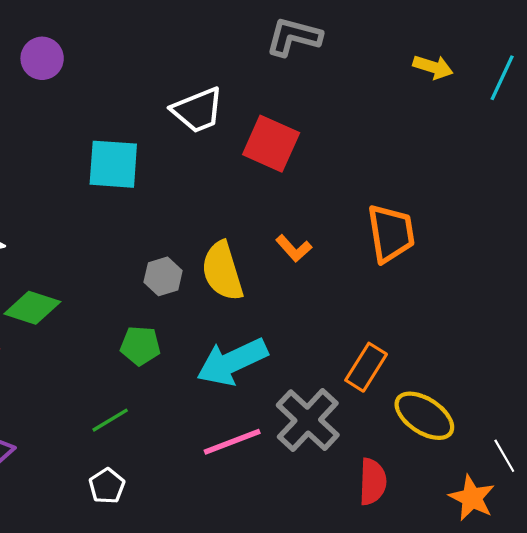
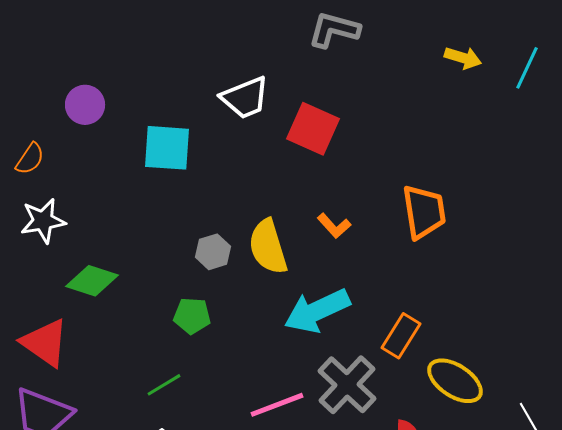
purple circle: (42, 58) -> (85, 105), moved
cyan arrow: (232, 362) -> (317, 311), moved

